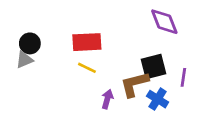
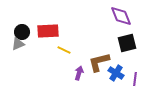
red rectangle: (87, 42) -> (48, 31), moved
black square: (153, 66) -> (127, 43), moved
purple line: (183, 77) -> (135, 79), moved

